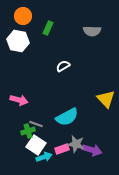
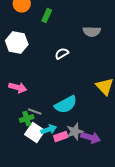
gray semicircle: (92, 31) -> (92, 32), moved
white hexagon: (18, 41) -> (17, 42), moved
gray star: (76, 144) -> (75, 132), turned -30
cyan arrow: (44, 157) -> (49, 130), moved

